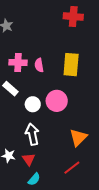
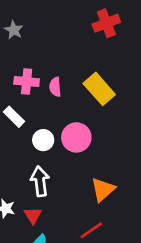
red cross: (73, 17) -> (106, 23), turned -30
yellow rectangle: (71, 65) -> (99, 89), turned -50

